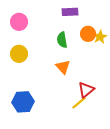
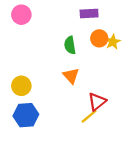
purple rectangle: (70, 12) -> (89, 14), moved
pink circle: (19, 22) -> (21, 15), moved
yellow circle: (19, 54) -> (21, 86), moved

